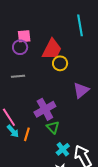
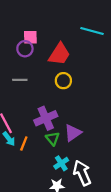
cyan line: (80, 25) -> (92, 31), turned -70
yellow circle: (60, 63) -> (63, 81), moved
purple triangle: (81, 90) -> (73, 133), moved

